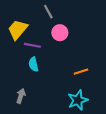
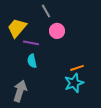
gray arrow: (21, 96) -> (20, 91), size x1.5
cyan star: (78, 100) -> (74, 83), moved

